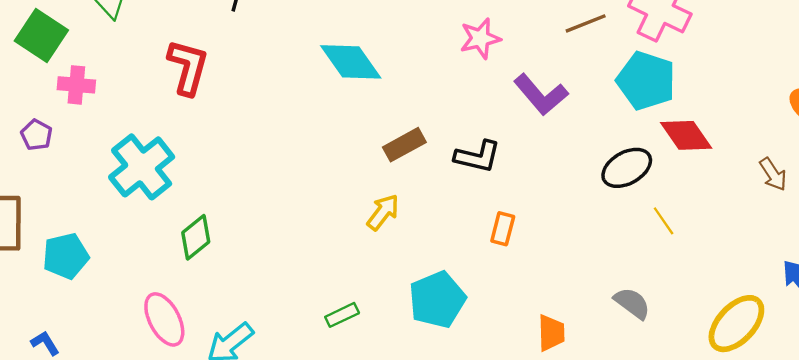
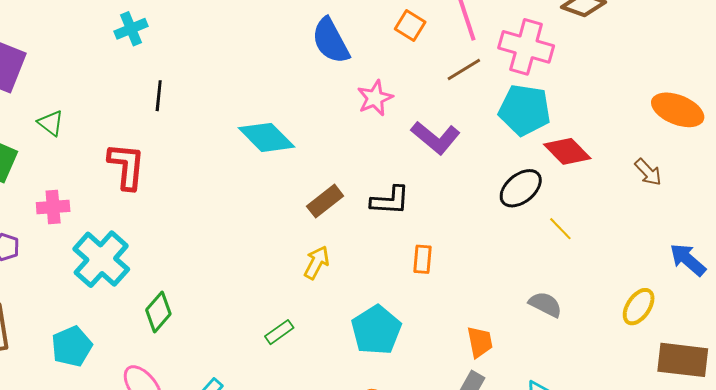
pink cross: (76, 85) -> (53, 207), moved
cyan pentagon: (66, 256) -> (72, 346), moved
green rectangle: (342, 315) -> (279, 332), moved
yellow ellipse: (736, 324) -> (639, 307), size x0.7

